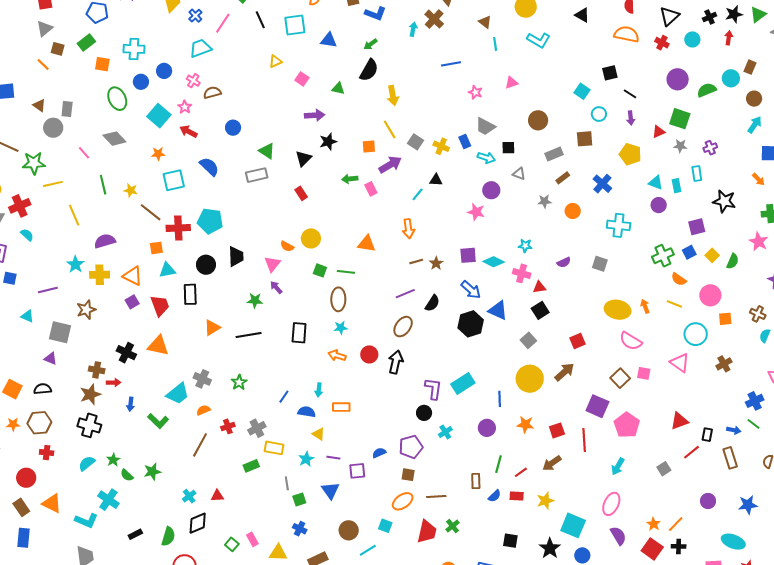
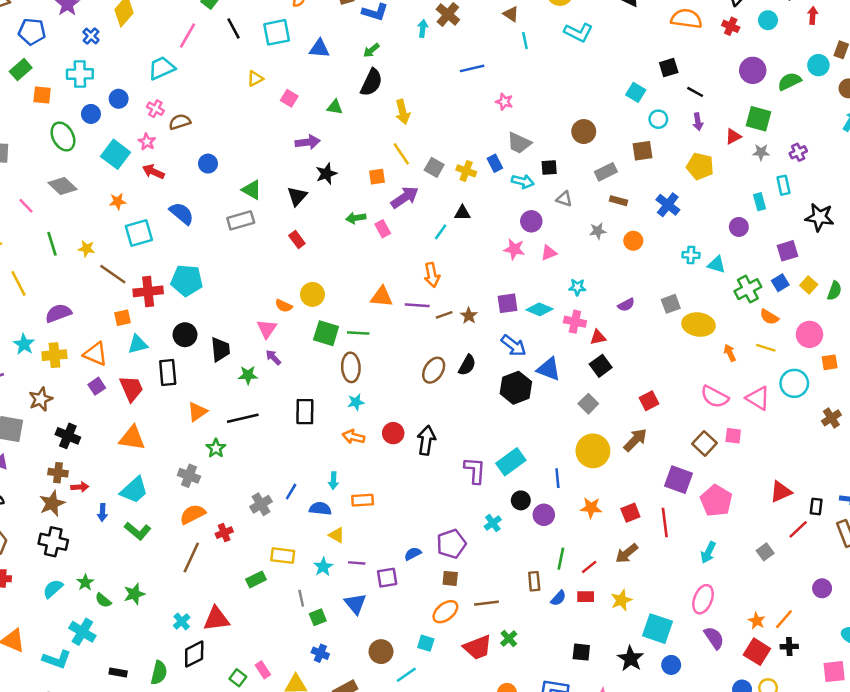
blue cross: (195, 16) -> (91, 36), moved
pink triangle: (511, 83) -> (549, 253), moved
brown rectangle: (563, 178) -> (619, 201), turned 56
cyan triangle: (656, 183) -> (717, 265), moved
cyan cross: (619, 225) -> (691, 255), size x0.6
black trapezoid: (236, 256) -> (220, 349), moved
gray square: (600, 264) -> (671, 304), turned -35
green square: (320, 270) -> (326, 333), size x1.5
purple line: (405, 294) -> (417, 305), moved, turned 30
yellow ellipse: (618, 310) -> (699, 325), moved
brown ellipse: (403, 327) -> (434, 370), moved
black cross: (126, 353) -> (68, 436), moved
pink triangle: (680, 363) -> (758, 398), moved
green star: (239, 382) -> (216, 448), moved
cyan trapezoid: (178, 394) -> (134, 490), moved
orange semicircle: (203, 410) -> (193, 514), size x1.5
black circle: (424, 413) -> (521, 500), moved
gray cross: (257, 428) -> (261, 504), moved
red triangle: (217, 496) -> (216, 619), size x1.6
red trapezoid: (427, 532) -> (478, 647), turned 60
black rectangle: (135, 534) -> (118, 673), turned 40

